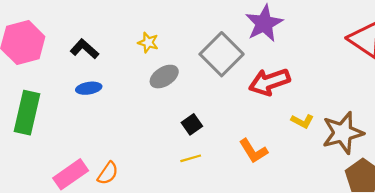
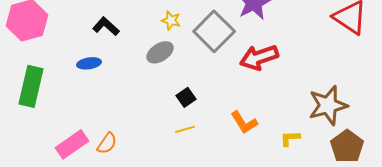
yellow star: (148, 43) -> (171, 20), moved
black L-shape: (84, 49) -> (106, 26), moved
yellow L-shape: (302, 121) -> (290, 138), moved, turned 150

